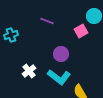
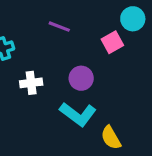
white cross: (29, 71) -> (31, 83), moved, turned 32

